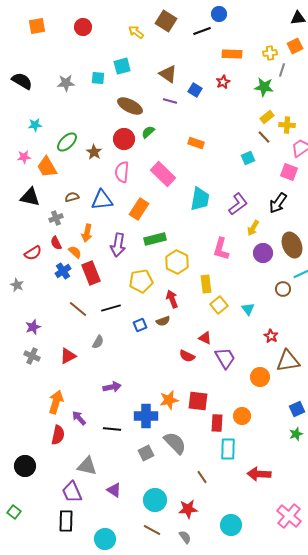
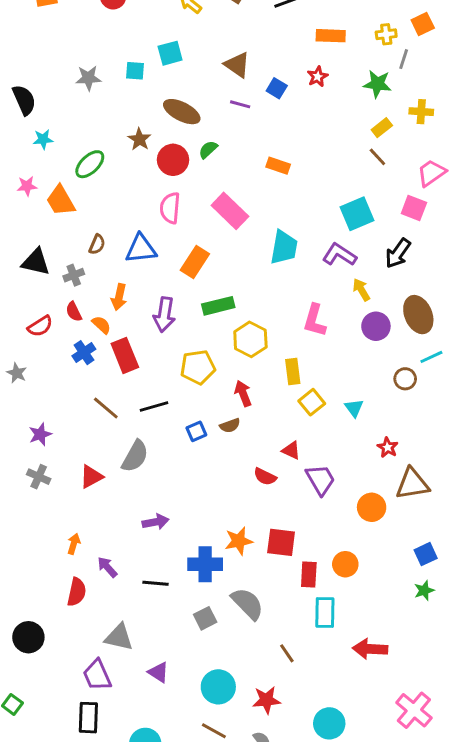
black semicircle: (22, 81) -> (24, 100), moved, turned 35
yellow cross: (287, 125) -> (421, 112), moved
brown star: (94, 152) -> (139, 139), moved
cyan square: (248, 158) -> (357, 214), moved, size x1.6
black triangle: (30, 197) -> (36, 262), moved
brown semicircle: (72, 197) -> (97, 244), turned 128
purple L-shape: (238, 204) -> (339, 255), turned -110
yellow arrow: (253, 228) -> (361, 290), turned 119
gray semicircle: (98, 342) -> (135, 456), size x1.6
orange arrow: (56, 402) -> (74, 544), size x0.6

